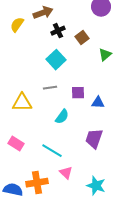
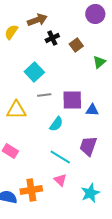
cyan square: (56, 60) -> (34, 72), moved
purple square: (78, 93) -> (72, 100), size x1.5
cyan line: (52, 151) -> (60, 157), moved
cyan star: (96, 186) -> (90, 193), turned 30

